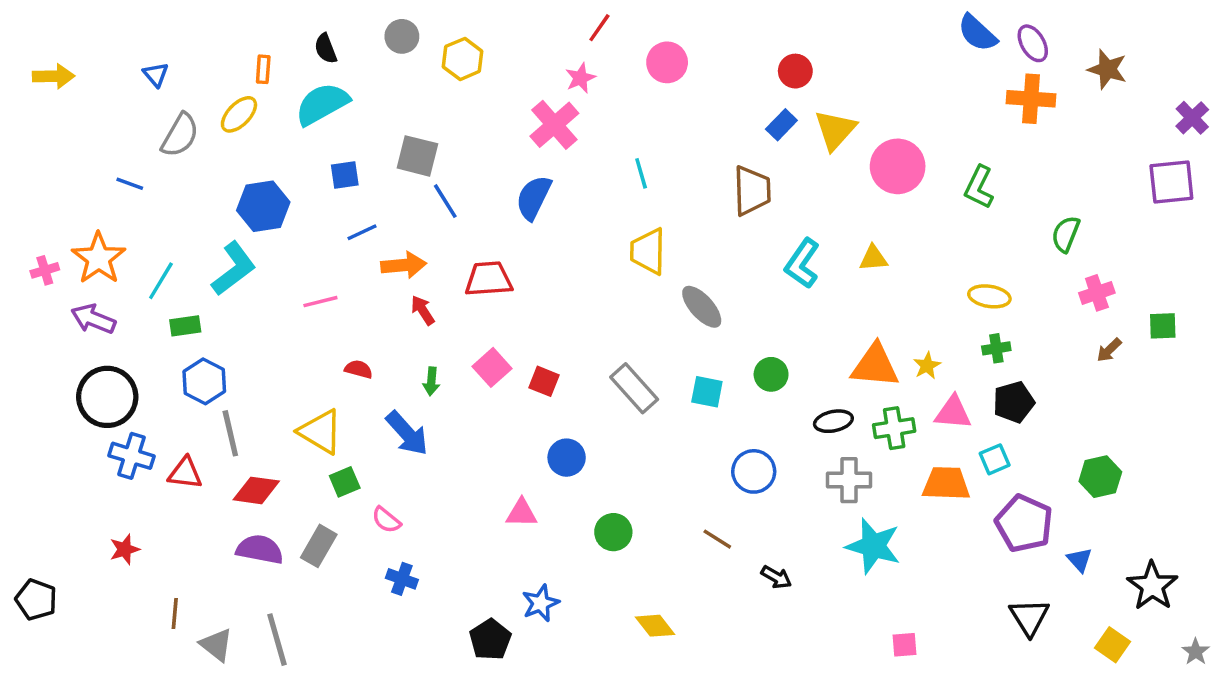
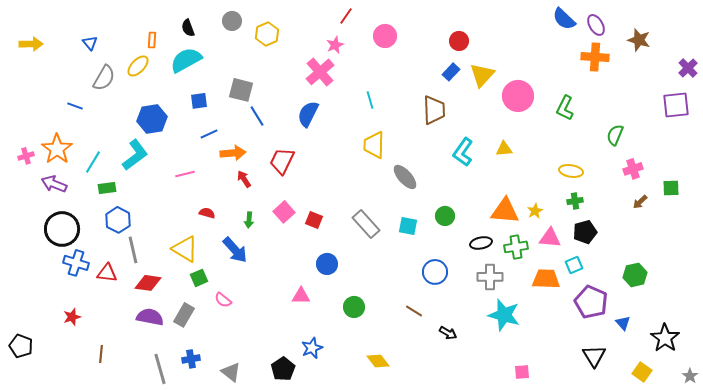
red trapezoid: (489, 279) -> (282, 161), turned -60
blue cross: (402, 579) -> (191, 359), moved, turned -30
gray triangle: (216, 645) -> (231, 372), moved

